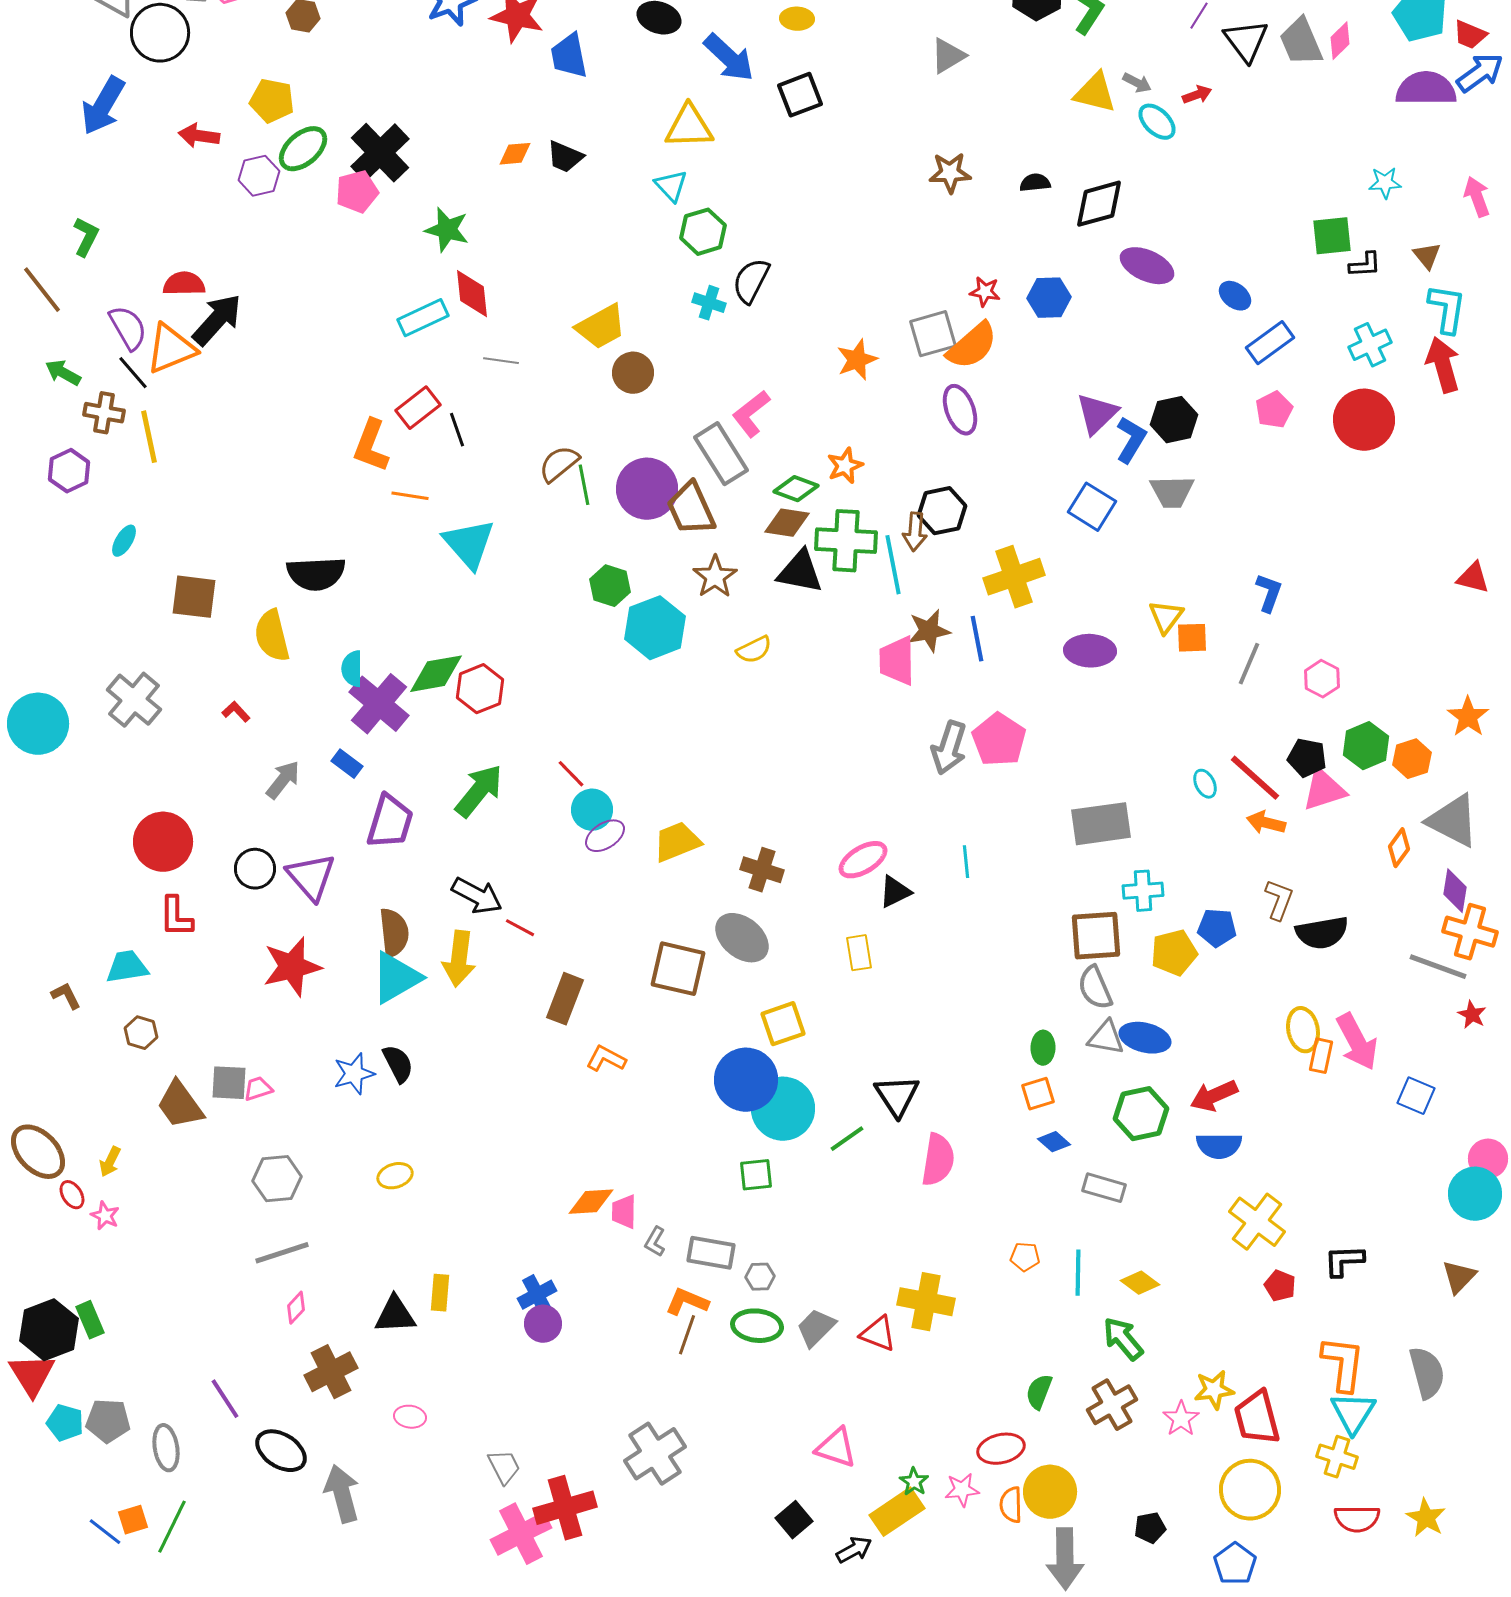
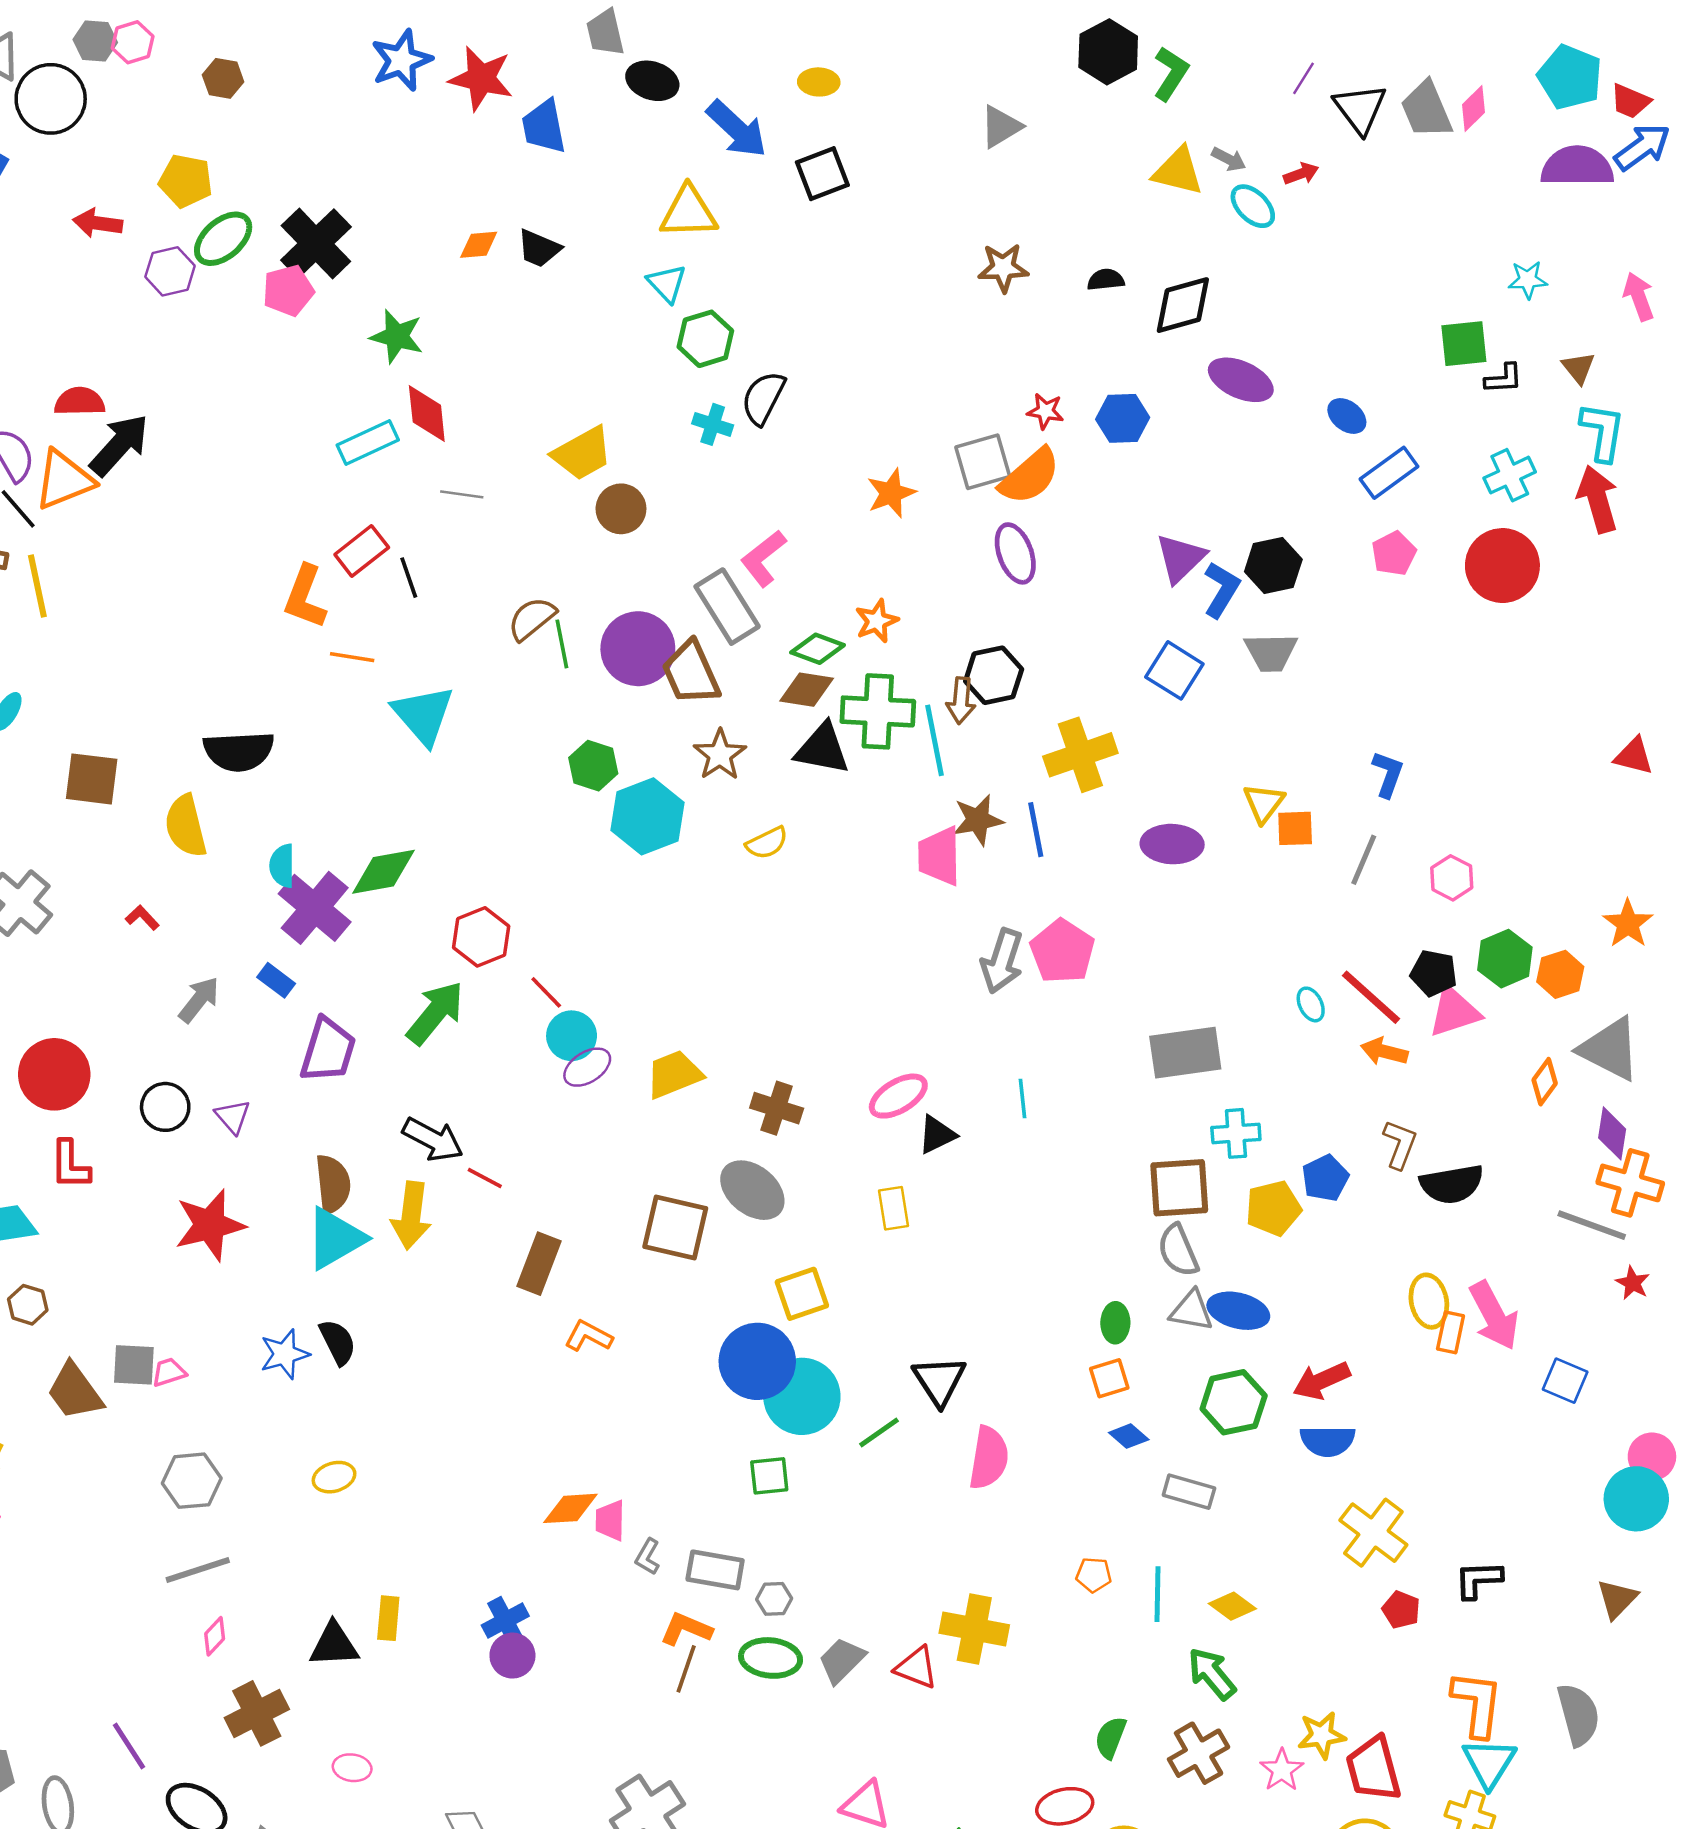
red hexagon: (480, 689) -> (481, 937), moved
purple triangle: (311, 877) -> (233, 1117), size x0.6
blue pentagon: (1217, 928) -> (1325, 1178), turned -30

